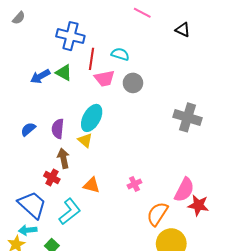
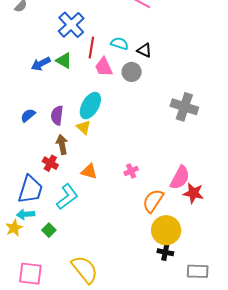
black triangle: (183, 30) -> (144, 50), moved
blue cross: (70, 36) -> (71, 25), turned 32
pink trapezoid: (104, 78) -> (104, 67), turned 75
blue trapezoid: (32, 205) -> (30, 189), turned 64

